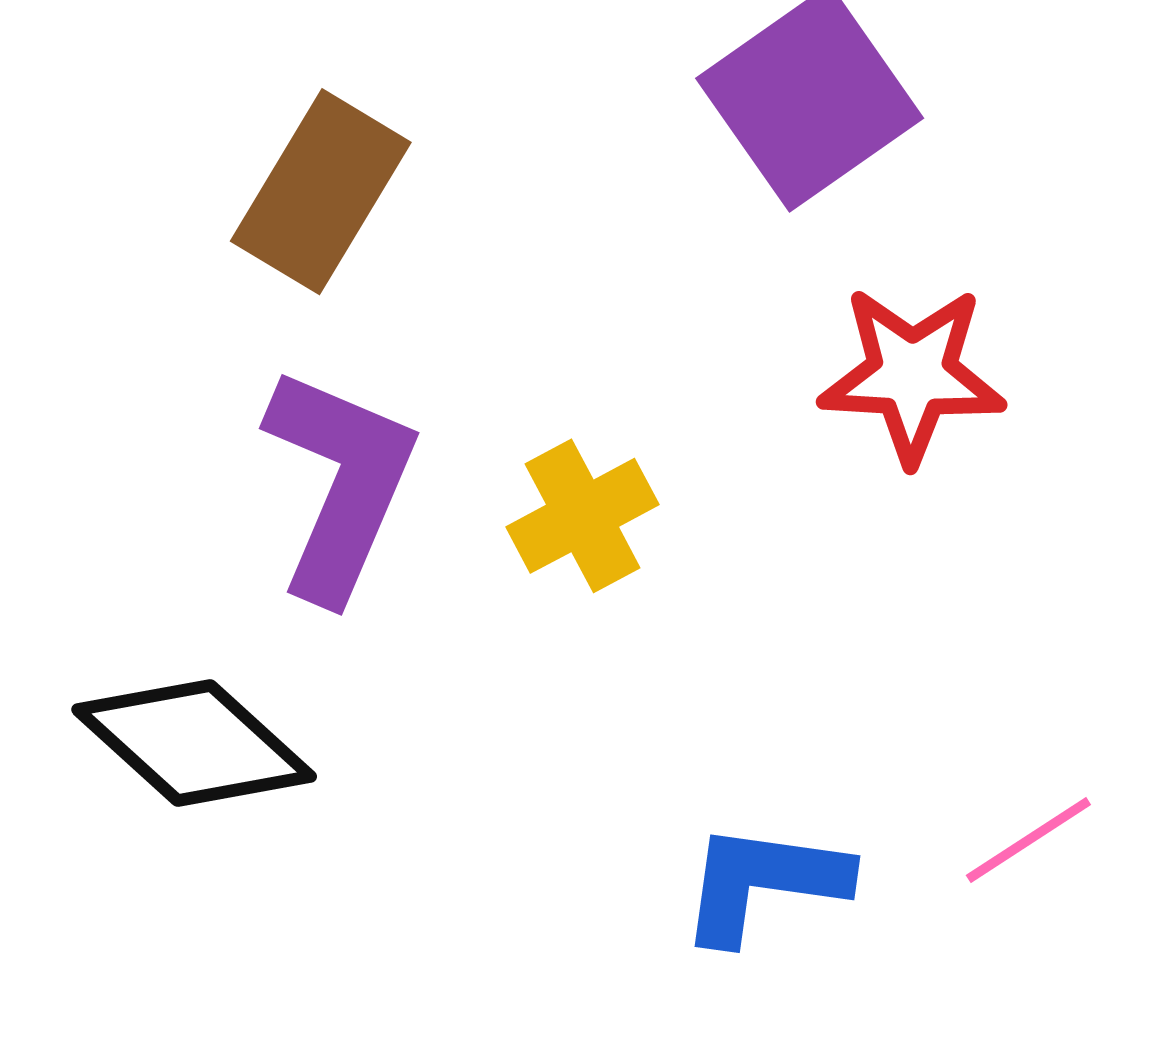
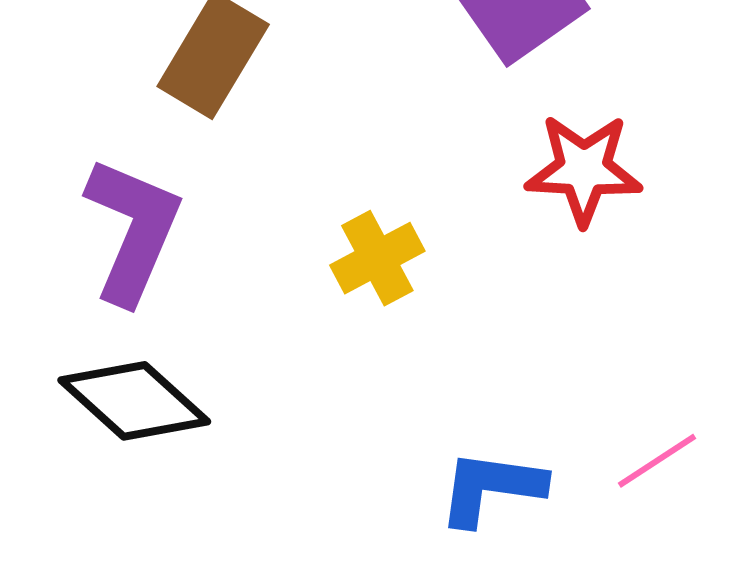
purple L-shape: (340, 483) -> (133, 230), moved

